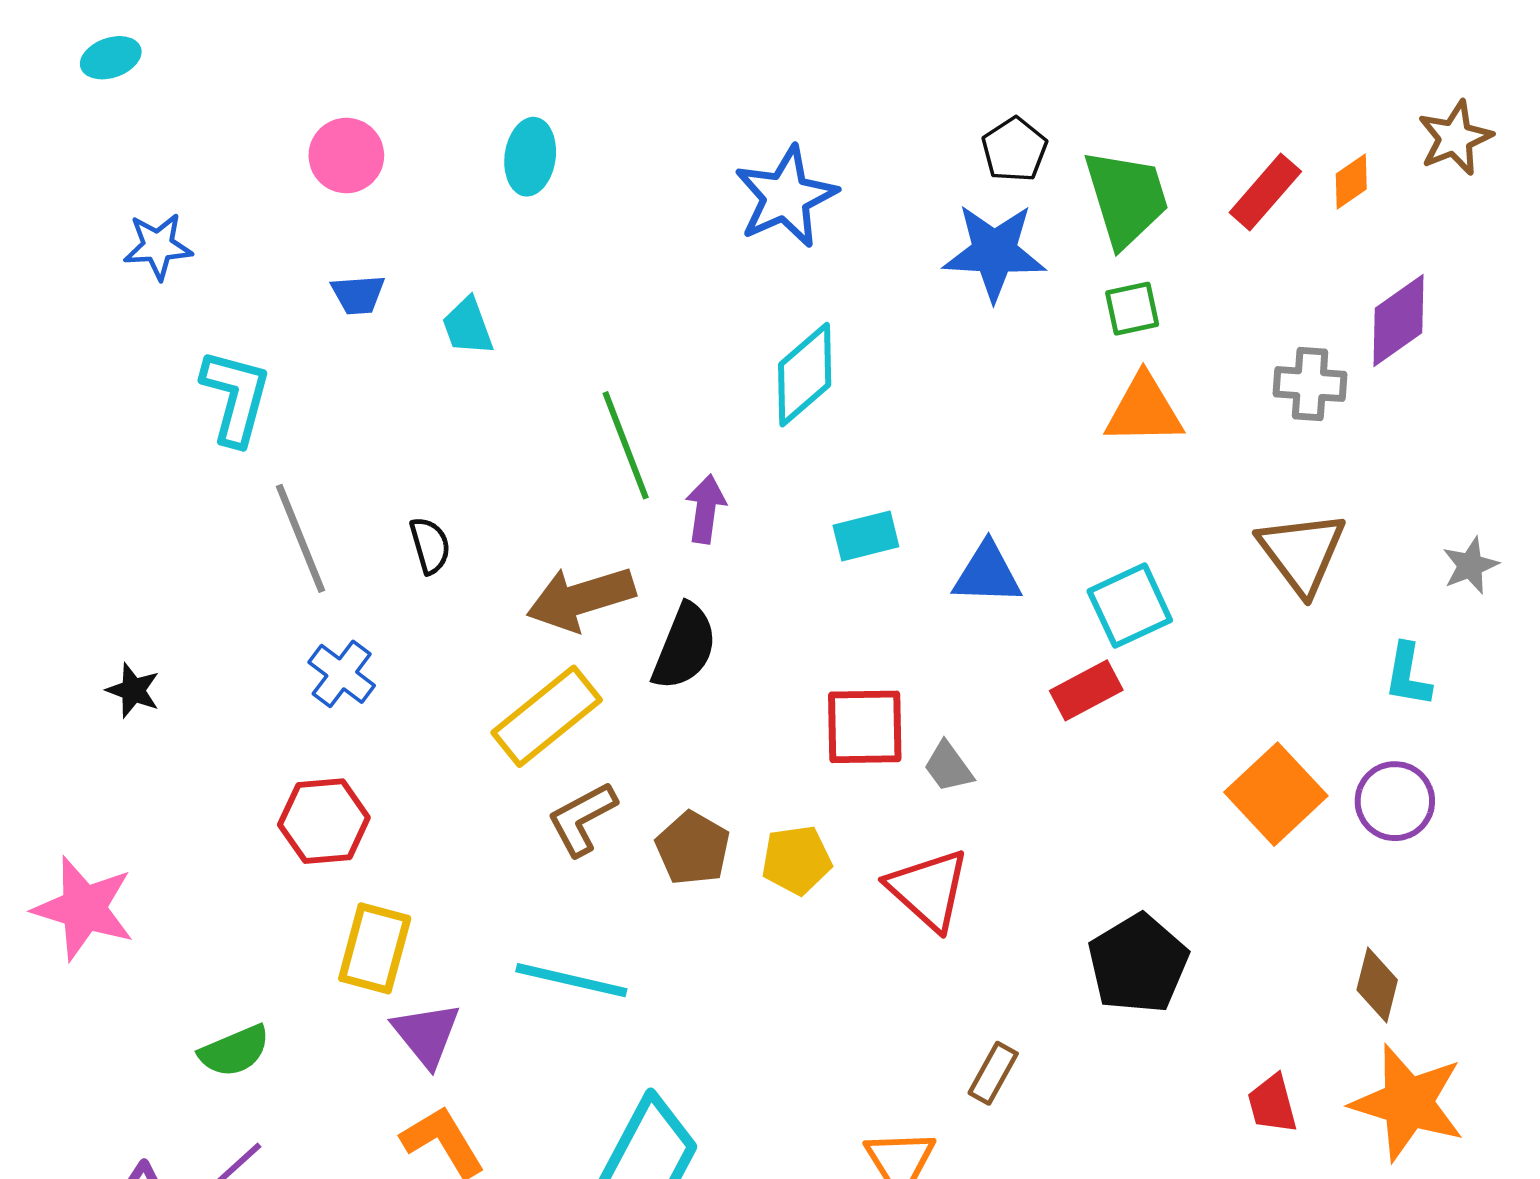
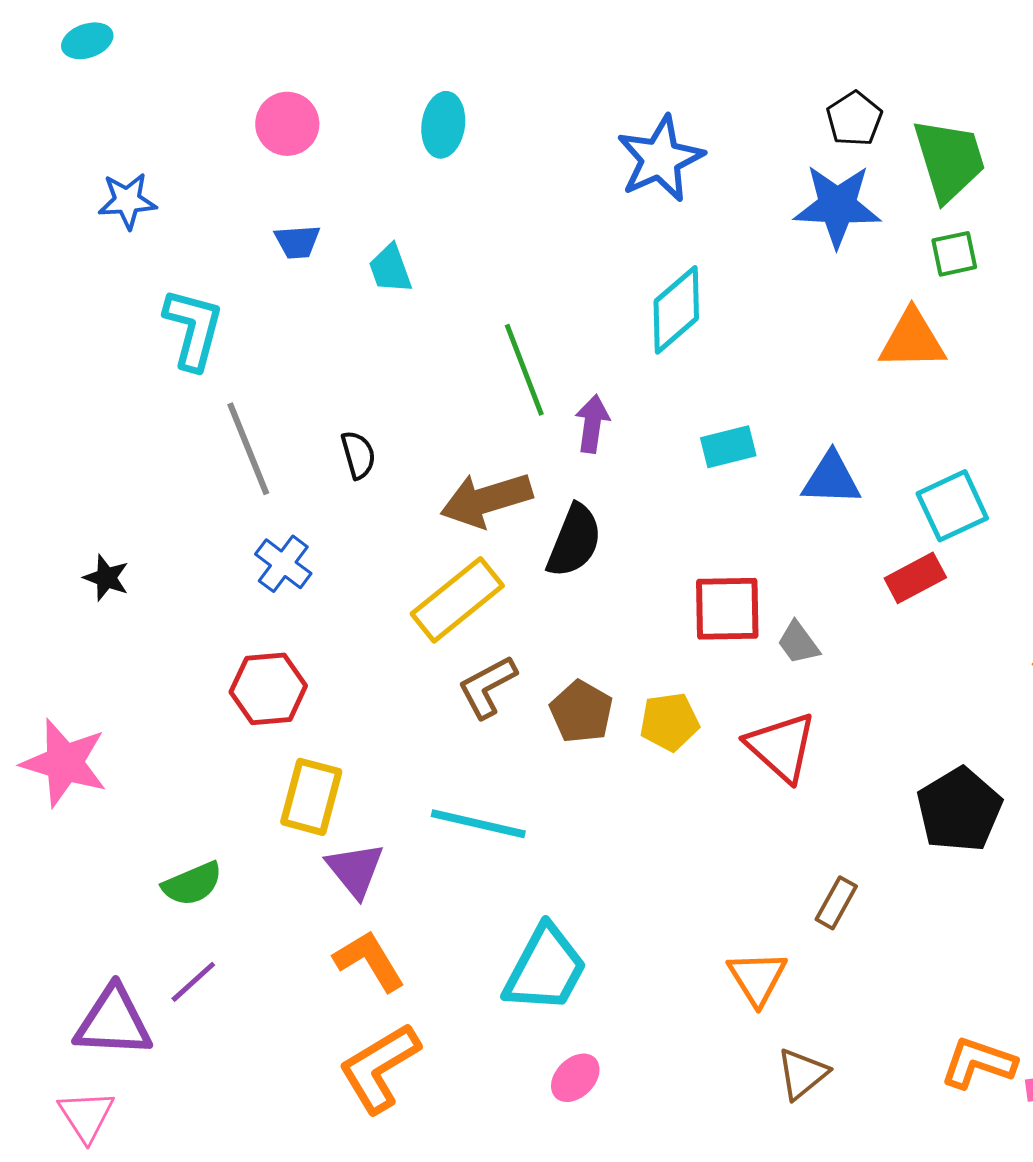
orange triangle: (1144, 410) -> (912, 340), moved

